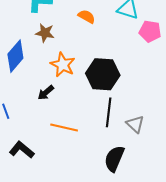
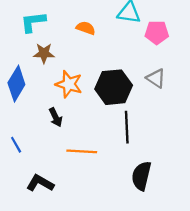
black arrow: (46, 93) -> (56, 117), turned -66
gray triangle: (135, 124) -> (156, 78), moved

